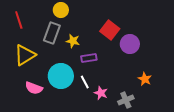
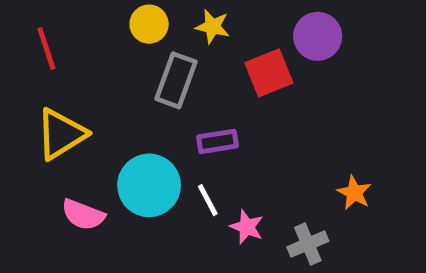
red square: (110, 30) -> (269, 73), turned 30
gray rectangle: (52, 33) -> (176, 80), moved
yellow star: (73, 41) -> (213, 27), moved
purple circle: (130, 44) -> (318, 36), moved

